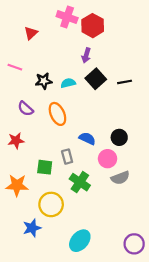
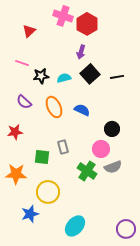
pink line: (15, 67) -> (22, 63), moved
blue semicircle: (87, 138) -> (82, 110), moved
green cross: (80, 182) -> (87, 171), moved

